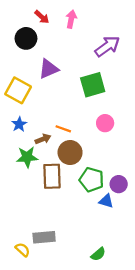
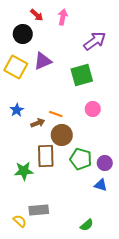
yellow square: (18, 90) -> (16, 67), moved
green star: (27, 157) -> (24, 171), moved
blue triangle: (106, 201) -> (101, 185), moved

